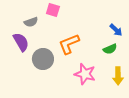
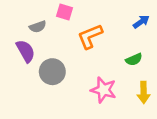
blue arrow: (116, 30) -> (141, 22), moved, turned -80
orange L-shape: (69, 44) -> (90, 36), moved

